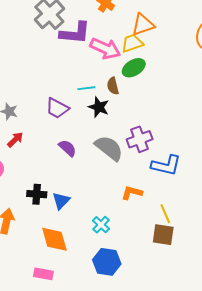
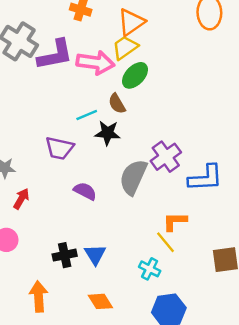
gray semicircle: (109, 148) -> (133, 177), turned -88
yellow line: (165, 214) -> (165, 242), moved
orange diamond: (54, 239) -> (100, 301), size x0.7

